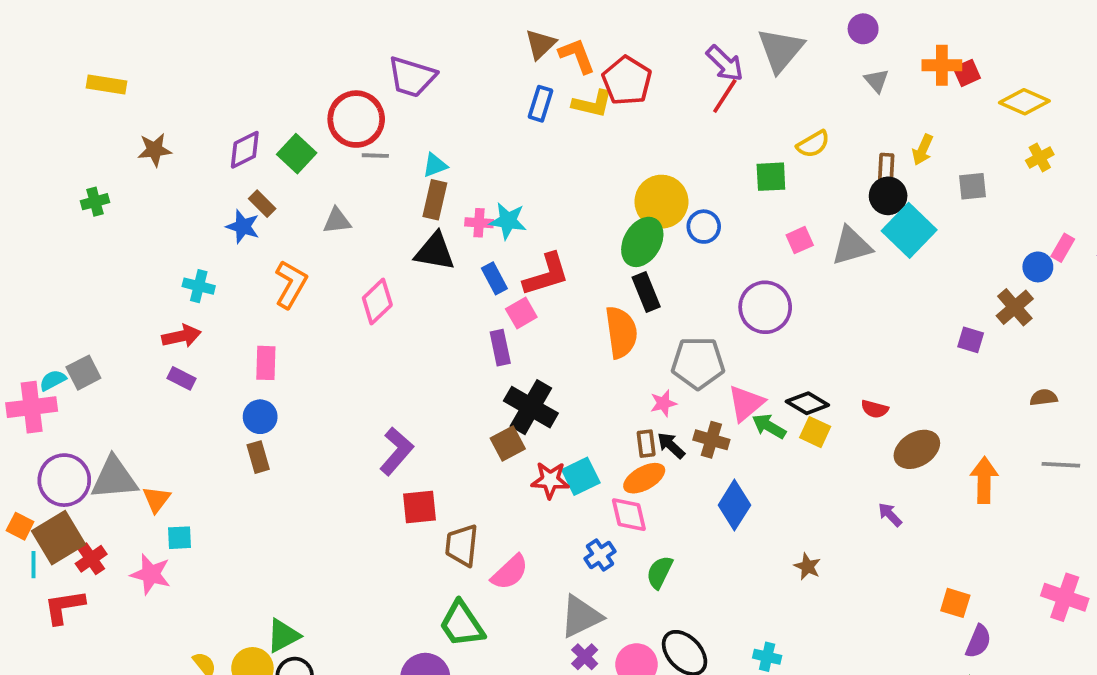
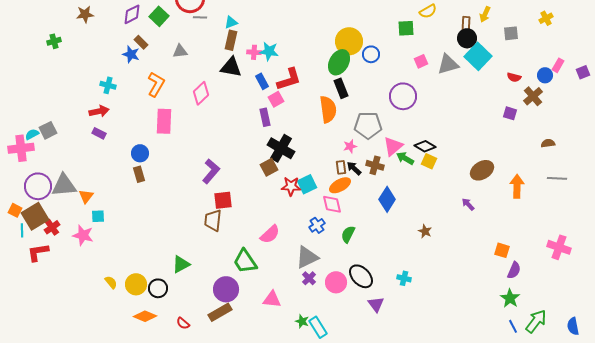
pink rectangle: (266, 363) -> (164, 121), moved, size x1.4
red semicircle: (875, 409) -> (514, 77), moved
brown trapezoid: (462, 545) -> (213, 220), moved
green triangle: (283, 636) -> (181, 264), moved

